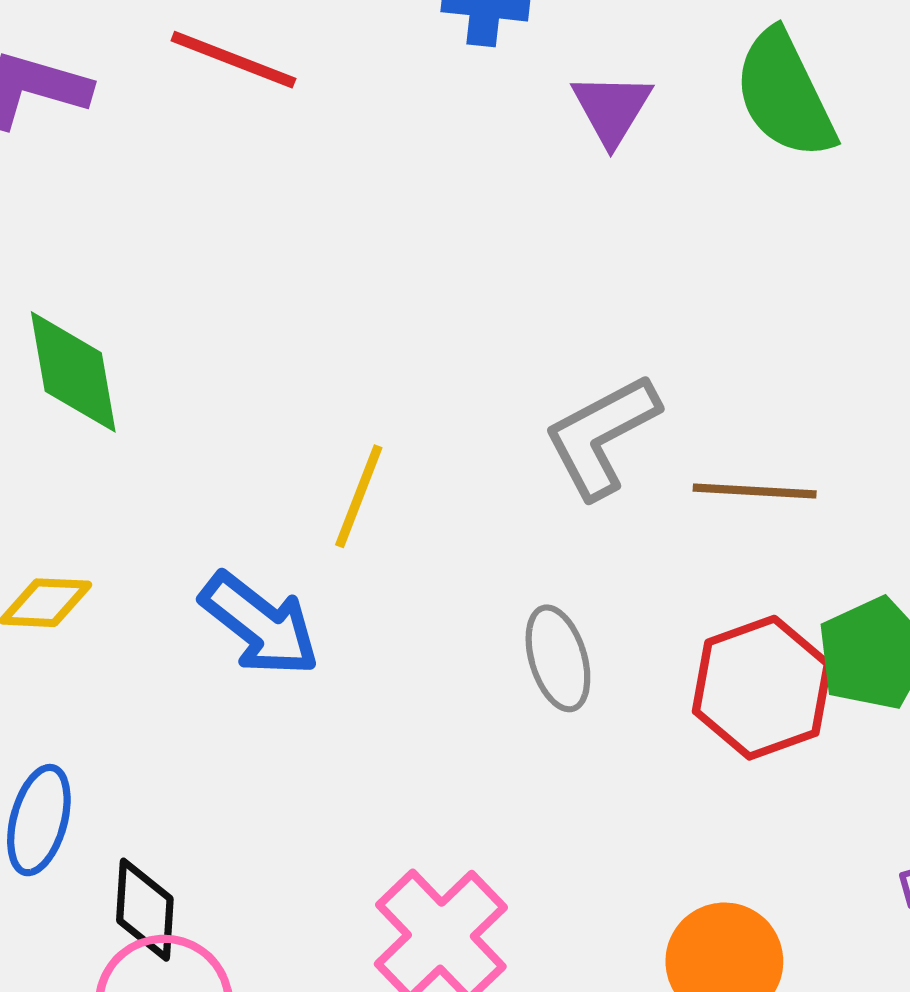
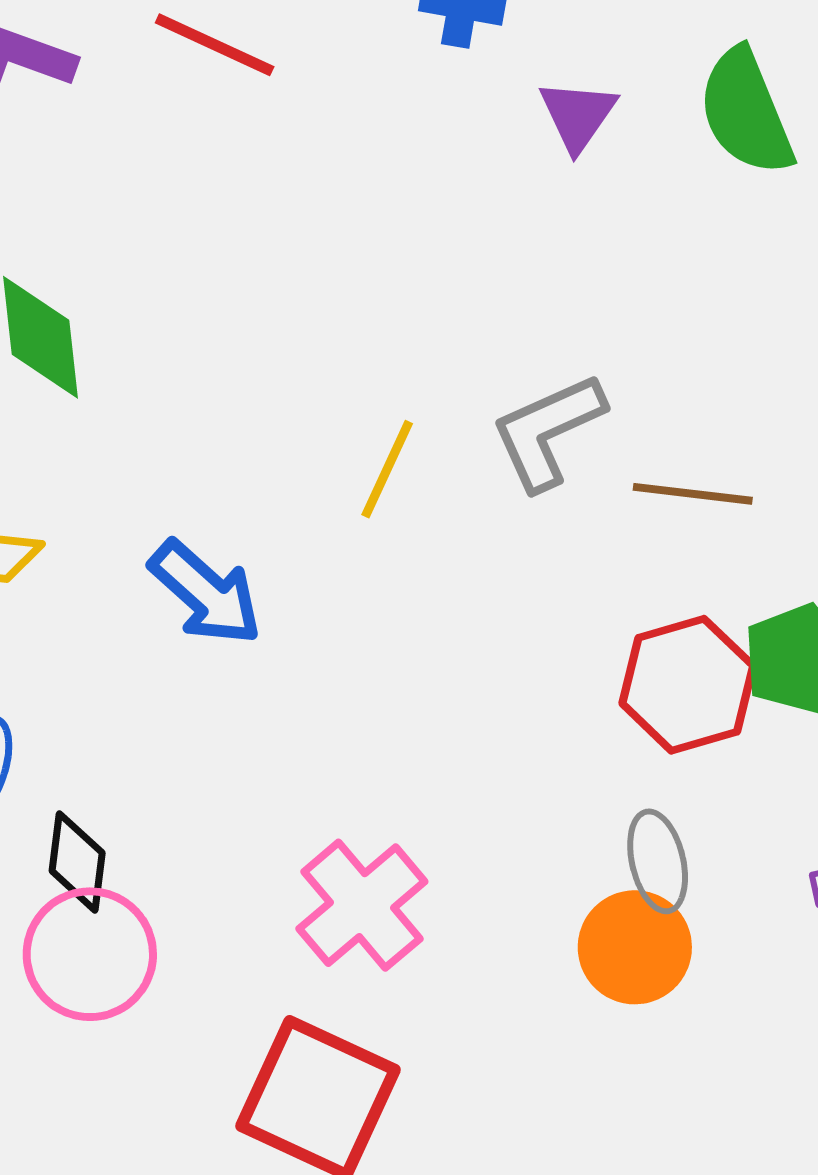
yellow line: (359, 496) -> (387, 469), moved
gray ellipse: (558, 658) -> (658, 861), moved

